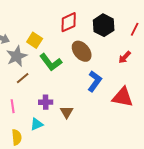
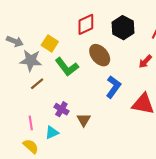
gray star: (17, 56) -> (31, 60), turned 30
purple cross: (46, 102) -> (61, 109), turned 32
pink line: (13, 106) -> (31, 123), moved
yellow semicircle: (17, 137) -> (31, 146), turned -42

